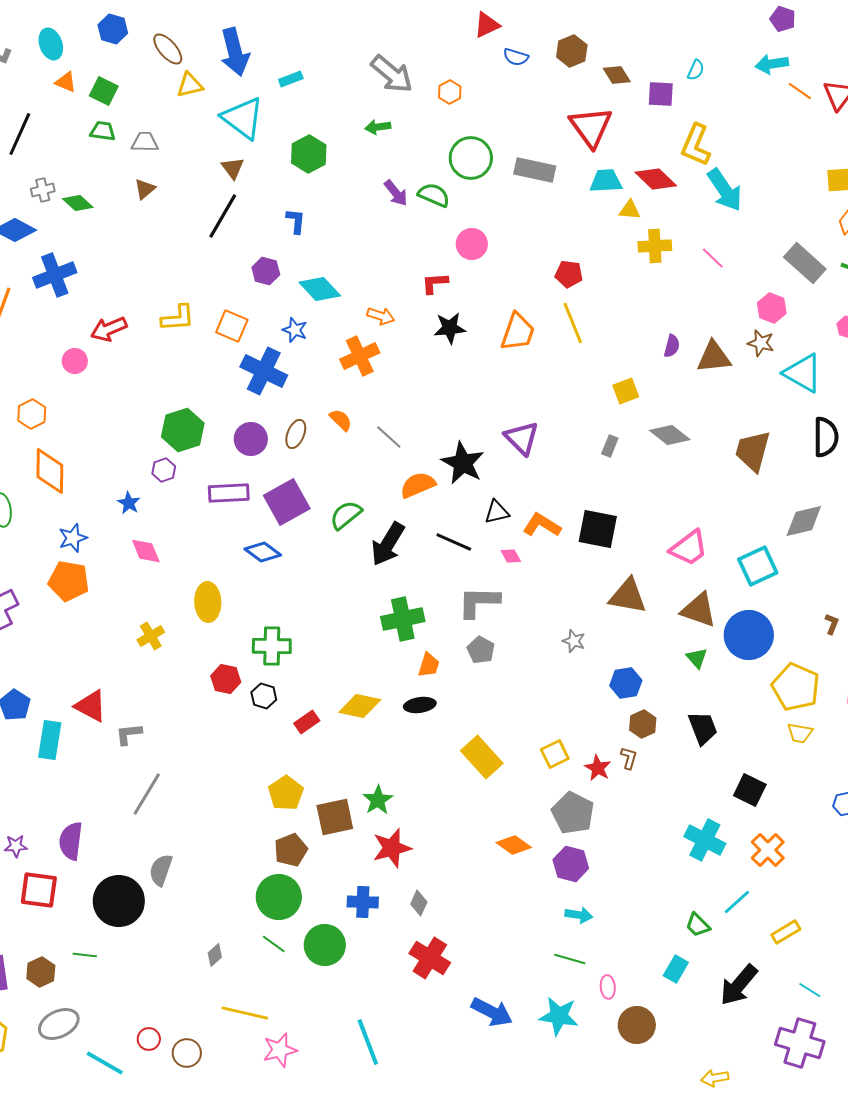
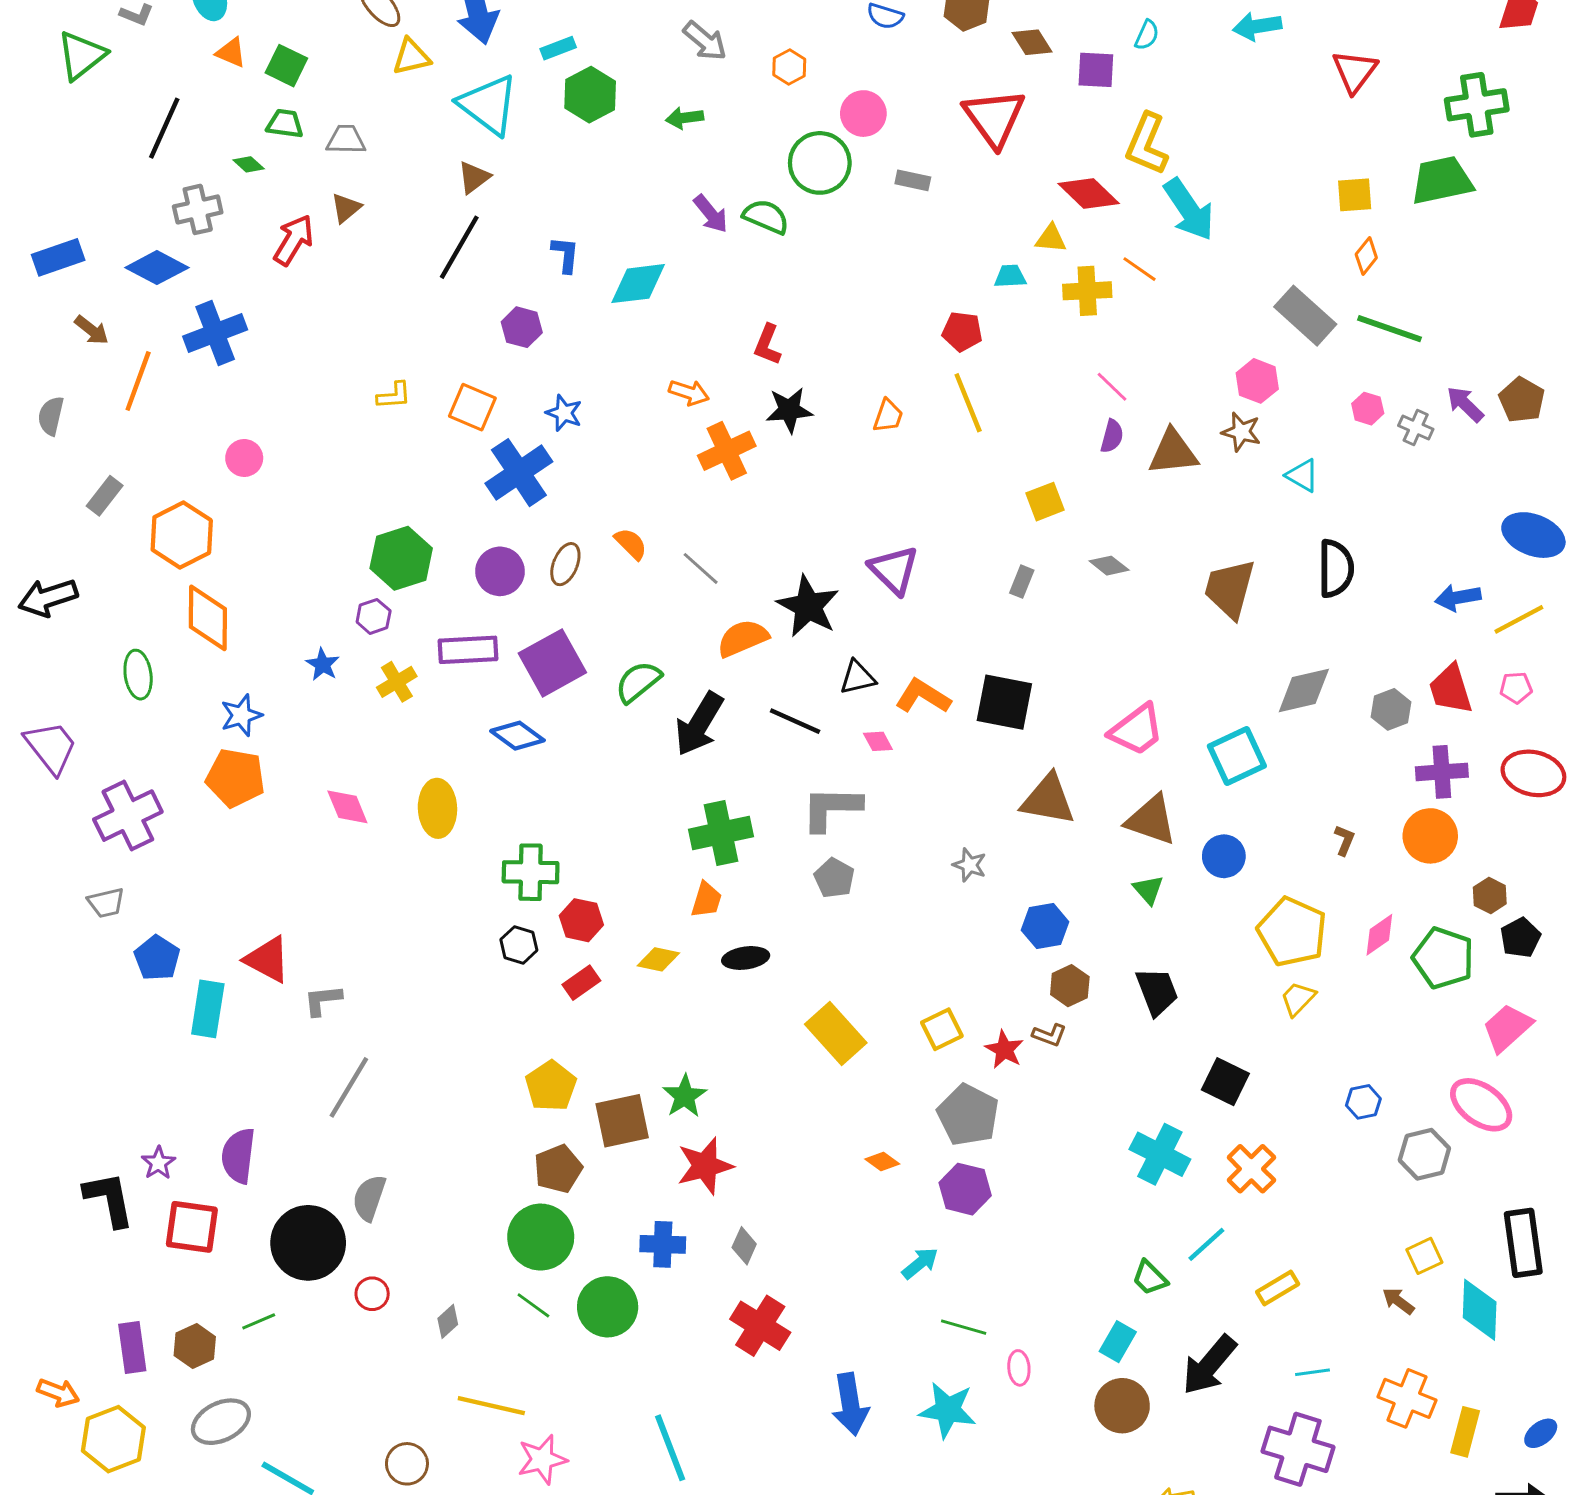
gray arrow: (392, 74) -> (705, 41), size x0.7
orange line: (800, 91) -> (1140, 269), moved
green hexagon: (309, 154) -> (590, 95), moved
brown triangle: (233, 168) -> (474, 177), turned 30
gray rectangle: (535, 170) -> (913, 180), size x0.6
cyan trapezoid: (606, 181) -> (1010, 276), moved, size x0.7
gray cross: (43, 190) -> (198, 209), size x1.4
green diamond: (78, 203) -> (249, 164), moved, size x0.7
pink circle: (472, 244) -> (863, 114), moved
pink line: (713, 258) -> (1112, 387), moved
red L-shape: (435, 283) -> (767, 345), turned -64
cyan diamond: (320, 289) -> (638, 284), moved, turned -54
yellow L-shape: (178, 318) -> (394, 395), size x0.7
red arrow: (109, 329) -> (294, 240), moved, turned 144
orange trapezoid: (518, 332) -> (888, 416), size x0.6
orange cross: (360, 356) -> (727, 451), moved
blue cross: (264, 371) -> (519, 473), turned 30
cyan triangle: (803, 373) -> (1302, 475), size x0.6
orange hexagon: (32, 414) -> (182, 535), size x1.5
gray diamond: (670, 435) -> (1109, 566), size x0.7
pink diamond: (146, 551) -> (347, 807), moved
blue circle: (749, 635) -> (1224, 856), size x0.6
yellow cross: (151, 636) -> (397, 682), moved
orange trapezoid: (429, 665) -> (706, 900), moved
red hexagon: (226, 679) -> (581, 920), moved
yellow diamond: (360, 706) -> (658, 959), size x0.7
yellow trapezoid: (800, 733) -> (1298, 999), turned 124
brown L-shape: (629, 758) -> (1049, 1035), turned 95
orange diamond: (514, 845) -> (882, 1161), size x0.7
purple star: (16, 846) -> (158, 1163), turned -30
cyan arrow: (579, 915) -> (920, 1263), moved, turned -48
green line: (85, 955) -> (259, 1321), turned -30
cyan line: (810, 990) -> (1313, 1372), turned -40
blue arrow: (492, 1012) -> (850, 1404), turned 54
brown circle: (637, 1025) -> (1122, 1406), moved
red circle: (149, 1039) -> (372, 1294), moved

